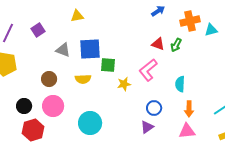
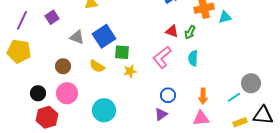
blue square: (90, 49) -> (104, 36), turned -30
yellow semicircle: (83, 79) -> (97, 66), turned 35
yellow star: (124, 84) -> (130, 71), moved
cyan semicircle: (180, 84) -> (193, 58), moved

